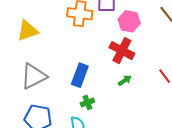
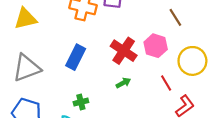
pink hexagon: (129, 21) -> (156, 46), moved
blue rectangle: (80, 75) -> (76, 57), moved

